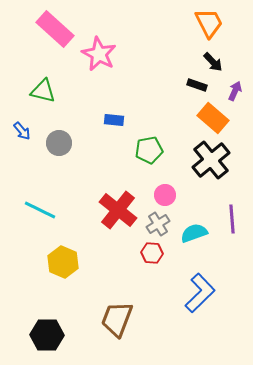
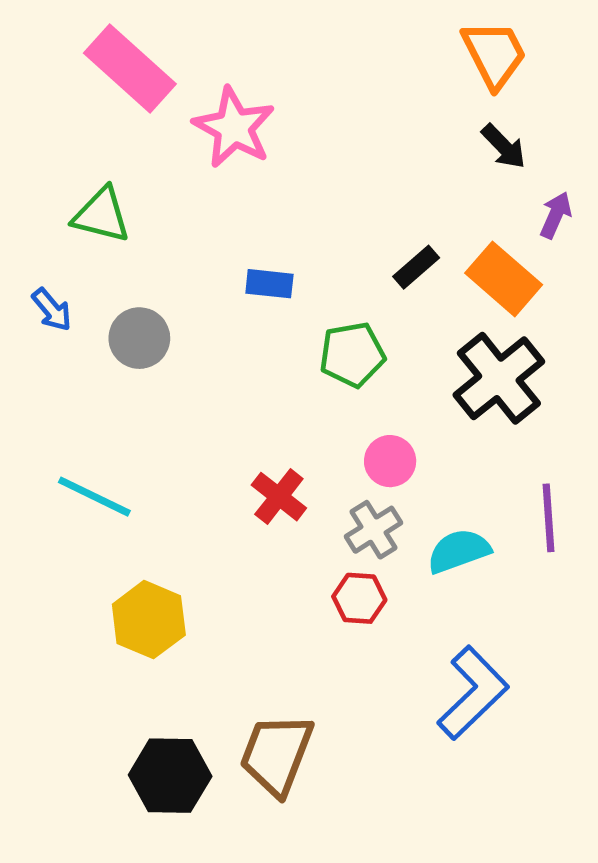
black rectangle: (197, 85) -> (416, 267), moved, turned -60
red cross: (118, 210) -> (279, 497), size x0.6
black hexagon: (47, 335) -> (170, 776), moved

